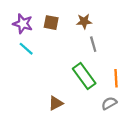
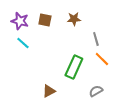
gray line: (93, 44) -> (96, 39), moved
green rectangle: (84, 76) -> (74, 67), turned 60
orange line: (116, 78) -> (102, 59), moved, turned -42

